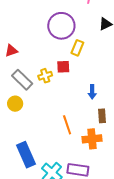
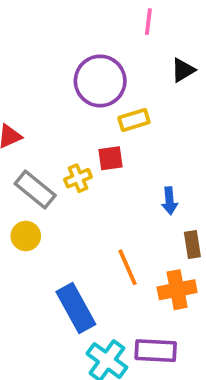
yellow rectangle: (77, 48) -> (134, 120), turned 56
blue rectangle: (26, 155) -> (76, 308), moved

